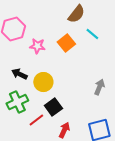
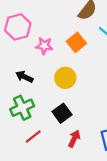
yellow circle: (43, 82) -> (65, 78), moved
red line: (36, 120) -> (33, 136), moved

